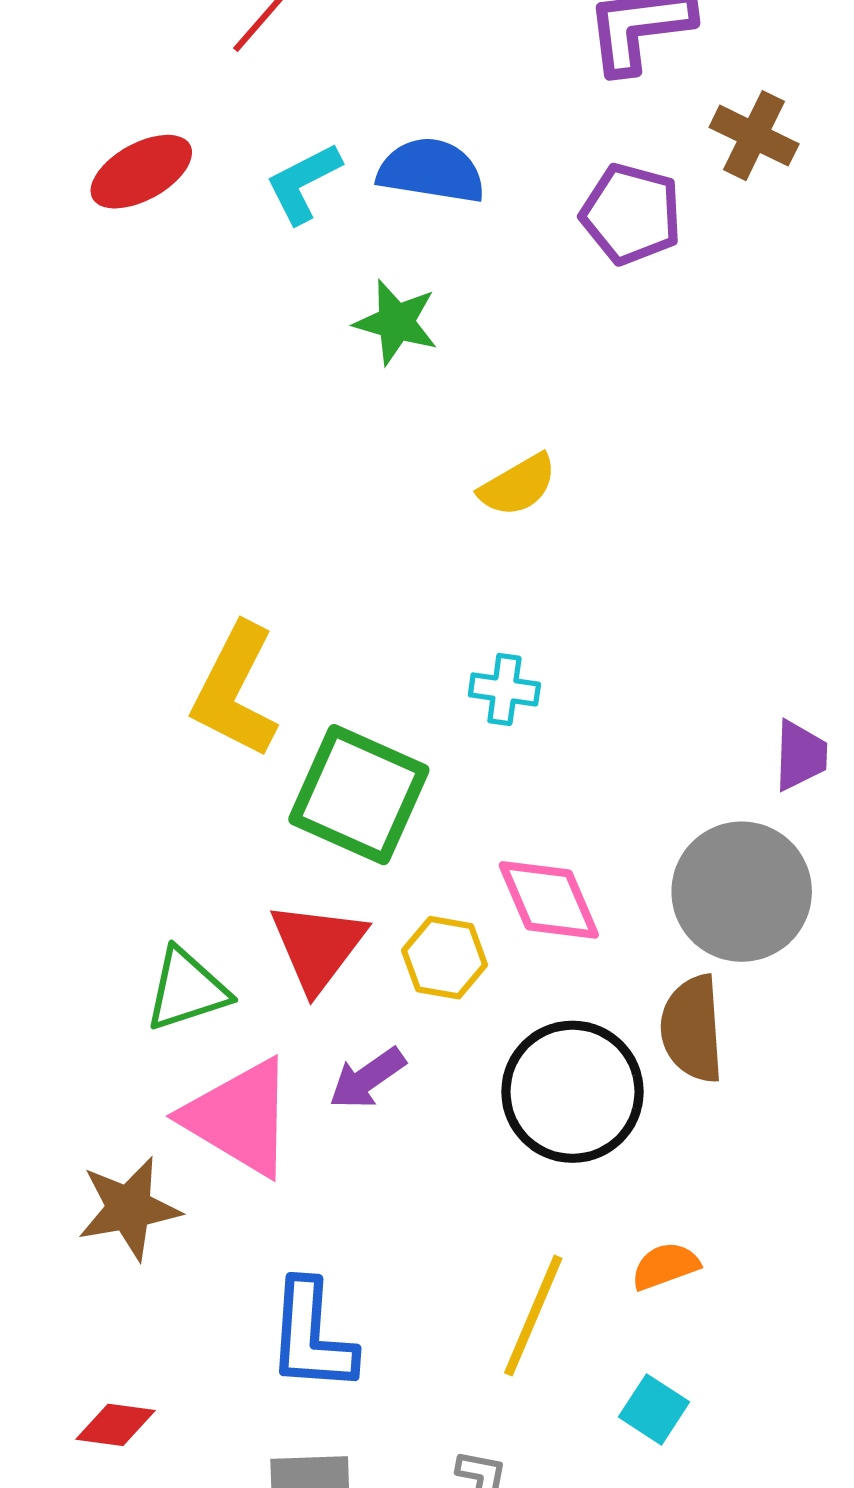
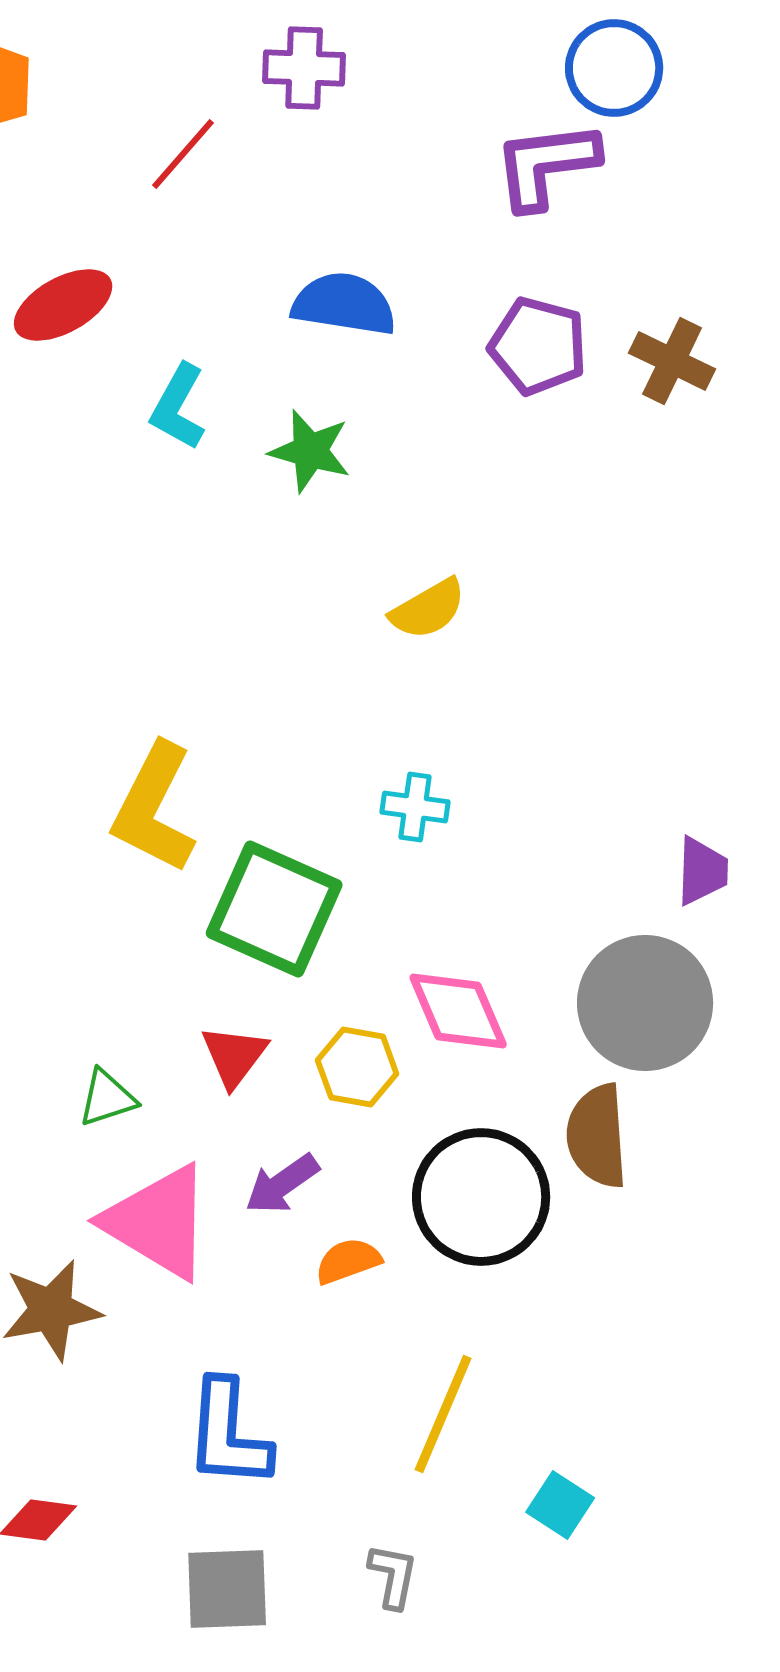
brown cross: (754, 136) -> (672, 361), moved
cyan L-shape: (303, 183) -> (178, 407), moved, turned -34
red triangle: (318, 946) -> (234, 1056), size x0.7
green triangle: (187, 990) -> (107, 1098), size x0.7
orange semicircle: (665, 1266) -> (348, 1261), moved

